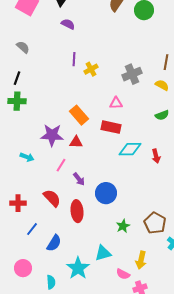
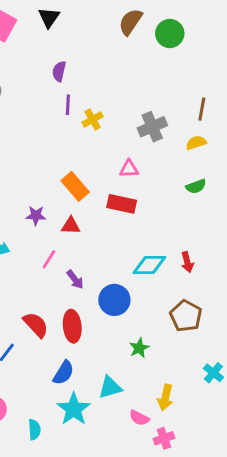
purple semicircle: (68, 24) -> (59, 71), moved, turned -104
yellow semicircle: (162, 85) -> (196, 143), turned -48
purple star: (52, 135) -> (36, 215), size x0.6
cyan diamond: (130, 149) -> (149, 265), moved
red arrow: (156, 156) -> (187, 262), moved
red semicircle: (52, 198) -> (36, 325), moved
brown pentagon: (155, 223) -> (186, 316), moved
blue semicircle: (54, 243) -> (63, 373), moved

